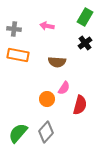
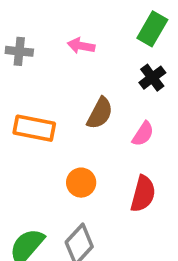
orange rectangle: (18, 55) -> (34, 128), moved
brown semicircle: (57, 62) -> (100, 113), turned -66
pink semicircle: (64, 88) -> (143, 134), moved

